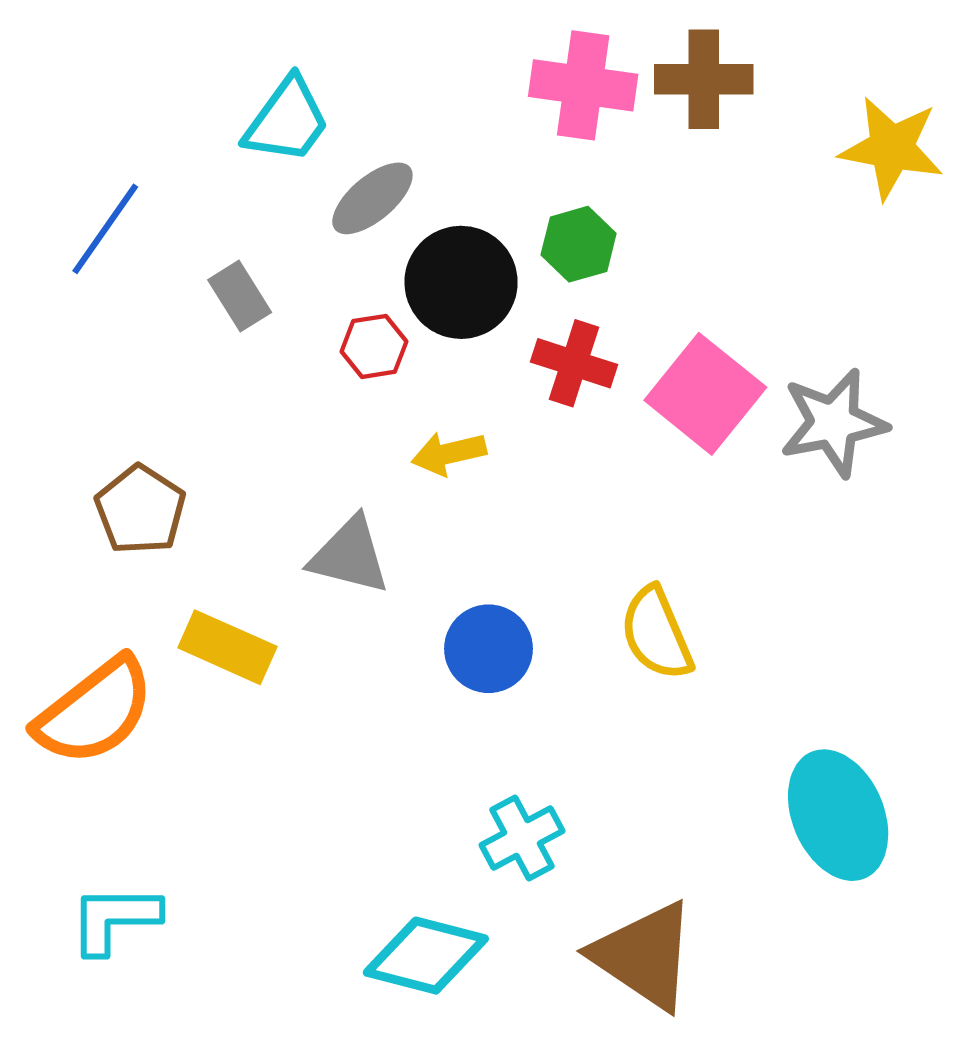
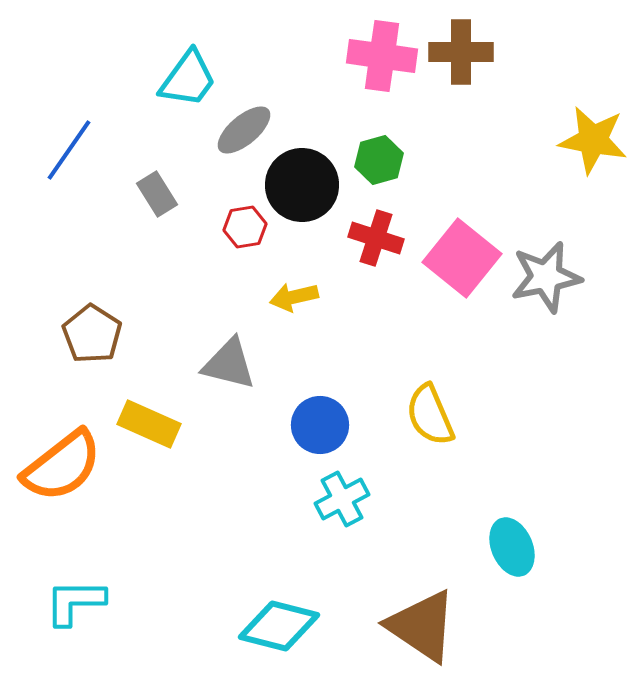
yellow star: (892, 148) -> (593, 140), moved
cyan ellipse: (838, 815) -> (512, 547), moved, size x0.7
cyan cross: (522, 838) -> (342, 499), moved

